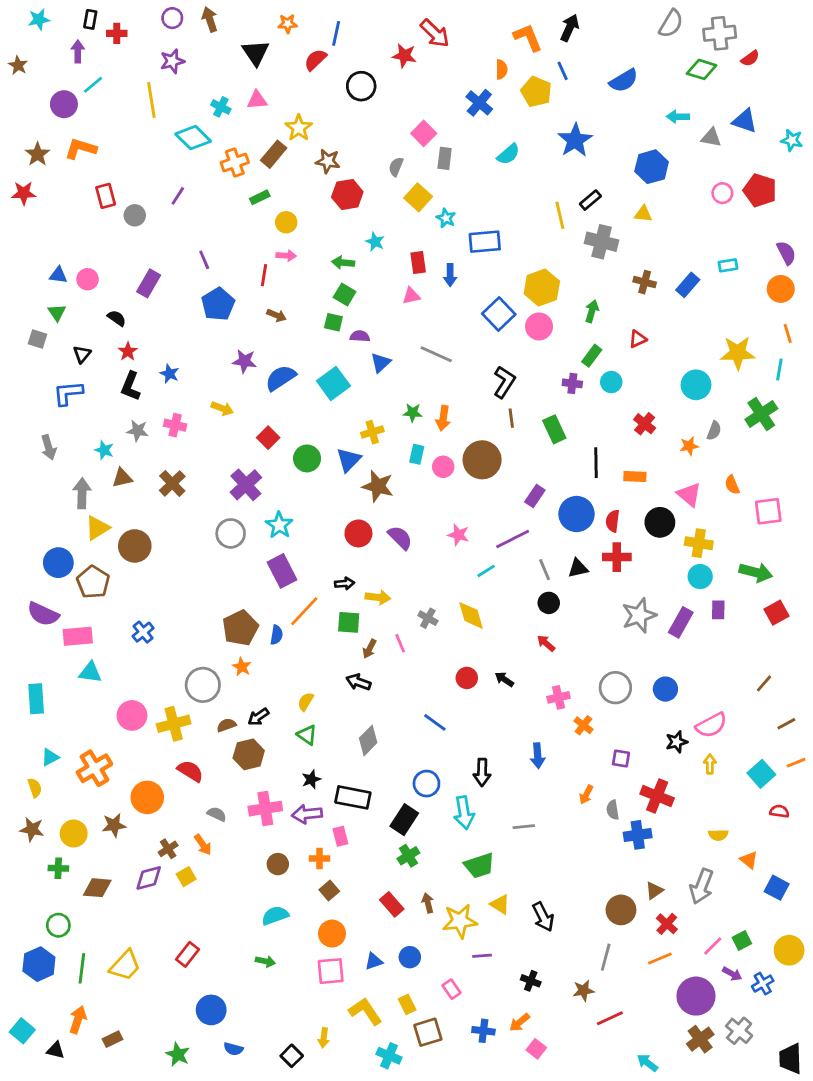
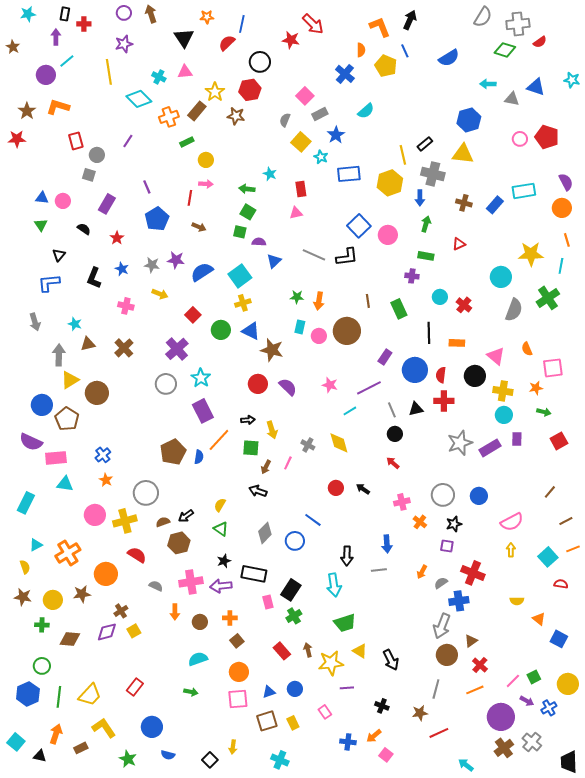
blue star: (575, 140) -> (336, 135), moved, size x0.7
cyan star: (792, 140) -> (572, 80), moved
gray rectangle: (445, 158) -> (320, 114), turned 56
red hexagon: (347, 194) -> (250, 90), moved
yellow triangle: (643, 214) -> (463, 154), size x1.6
cyan rectangle: (728, 265) -> (524, 191), size x1.6
blue arrow: (450, 275) -> (420, 198), moved
yellow hexagon: (542, 288) -> (390, 183), moved
gray square: (38, 339) -> (89, 175), moved
red star: (128, 351) -> (117, 238), moved
green rectangle: (592, 356) -> (426, 256), turned 63
black L-shape: (504, 382) -> (347, 257), moved, turned 50
cyan circle: (611, 382) -> (440, 297), moved
gray star: (138, 431) -> (152, 265), moved
gray semicircle: (714, 431) -> (514, 310), size x1.6
yellow cross: (372, 432) -> (243, 303), moved
orange star: (689, 446) -> (536, 388), moved
blue triangle: (349, 460) -> (251, 331), turned -48
green arrow: (756, 572) -> (544, 412), size x0.6
yellow arrow: (378, 597) -> (272, 430), turned 66
purple rectangle: (681, 622) -> (490, 448), turned 30
pink line: (400, 643) -> (288, 463), turned 48
orange star: (242, 667) -> (106, 480), moved
cyan rectangle: (36, 699) -> (26, 503), turned 30
black star: (677, 742) -> (454, 524), moved
blue circle: (426, 784) -> (295, 541), moved
gray semicircle: (613, 810) -> (441, 583), turned 64
gray line: (524, 827) -> (379, 570), moved
pink rectangle: (340, 836) -> (268, 602), moved
orange arrow: (203, 845) -> (175, 612), moved, turned 35
gray arrow: (702, 886) -> (442, 626), moved
yellow L-shape: (365, 1011) -> (104, 728), moved
brown square: (428, 1032) -> (267, 721), moved

